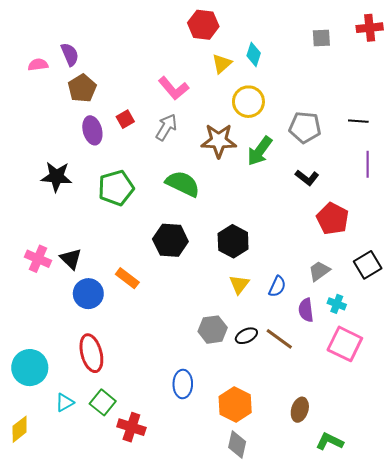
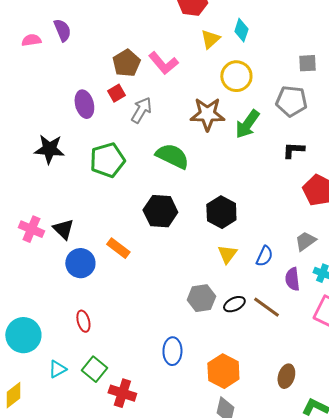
gray square: (321, 38) -> (307, 63), moved
brown pentagon: (82, 88) -> (126, 63), moved
gray arrow: (166, 127) -> (141, 110), moved
black L-shape: (307, 178) -> (293, 150), turned 145
red ellipse: (91, 353) -> (83, 321), size x0.6

